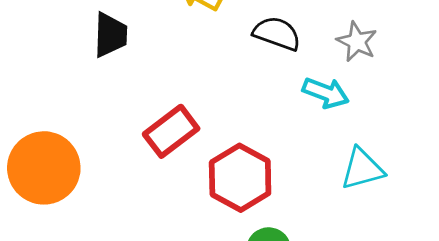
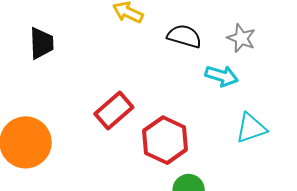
black trapezoid: (110, 35) -> (41, 43), moved

